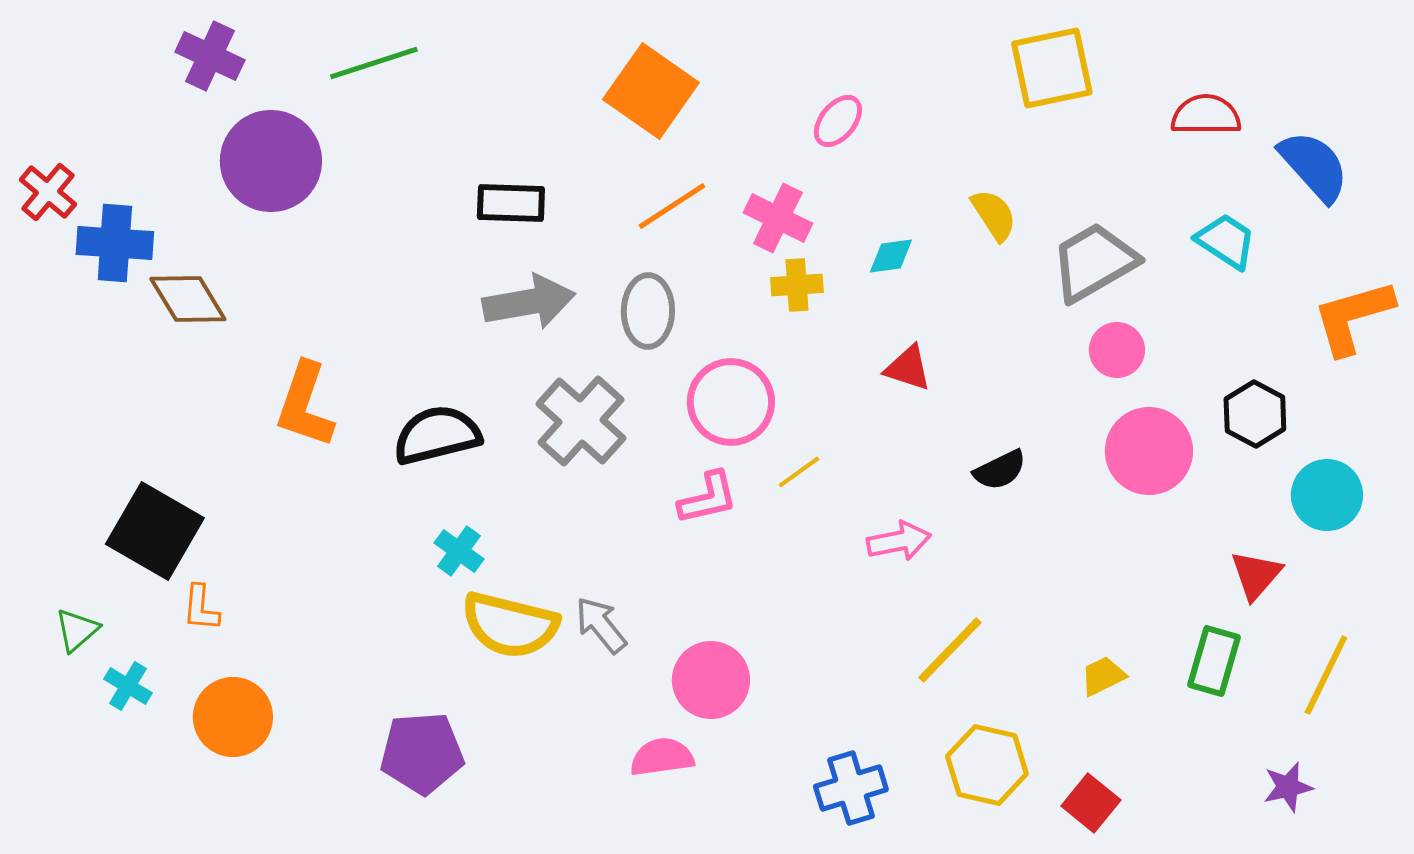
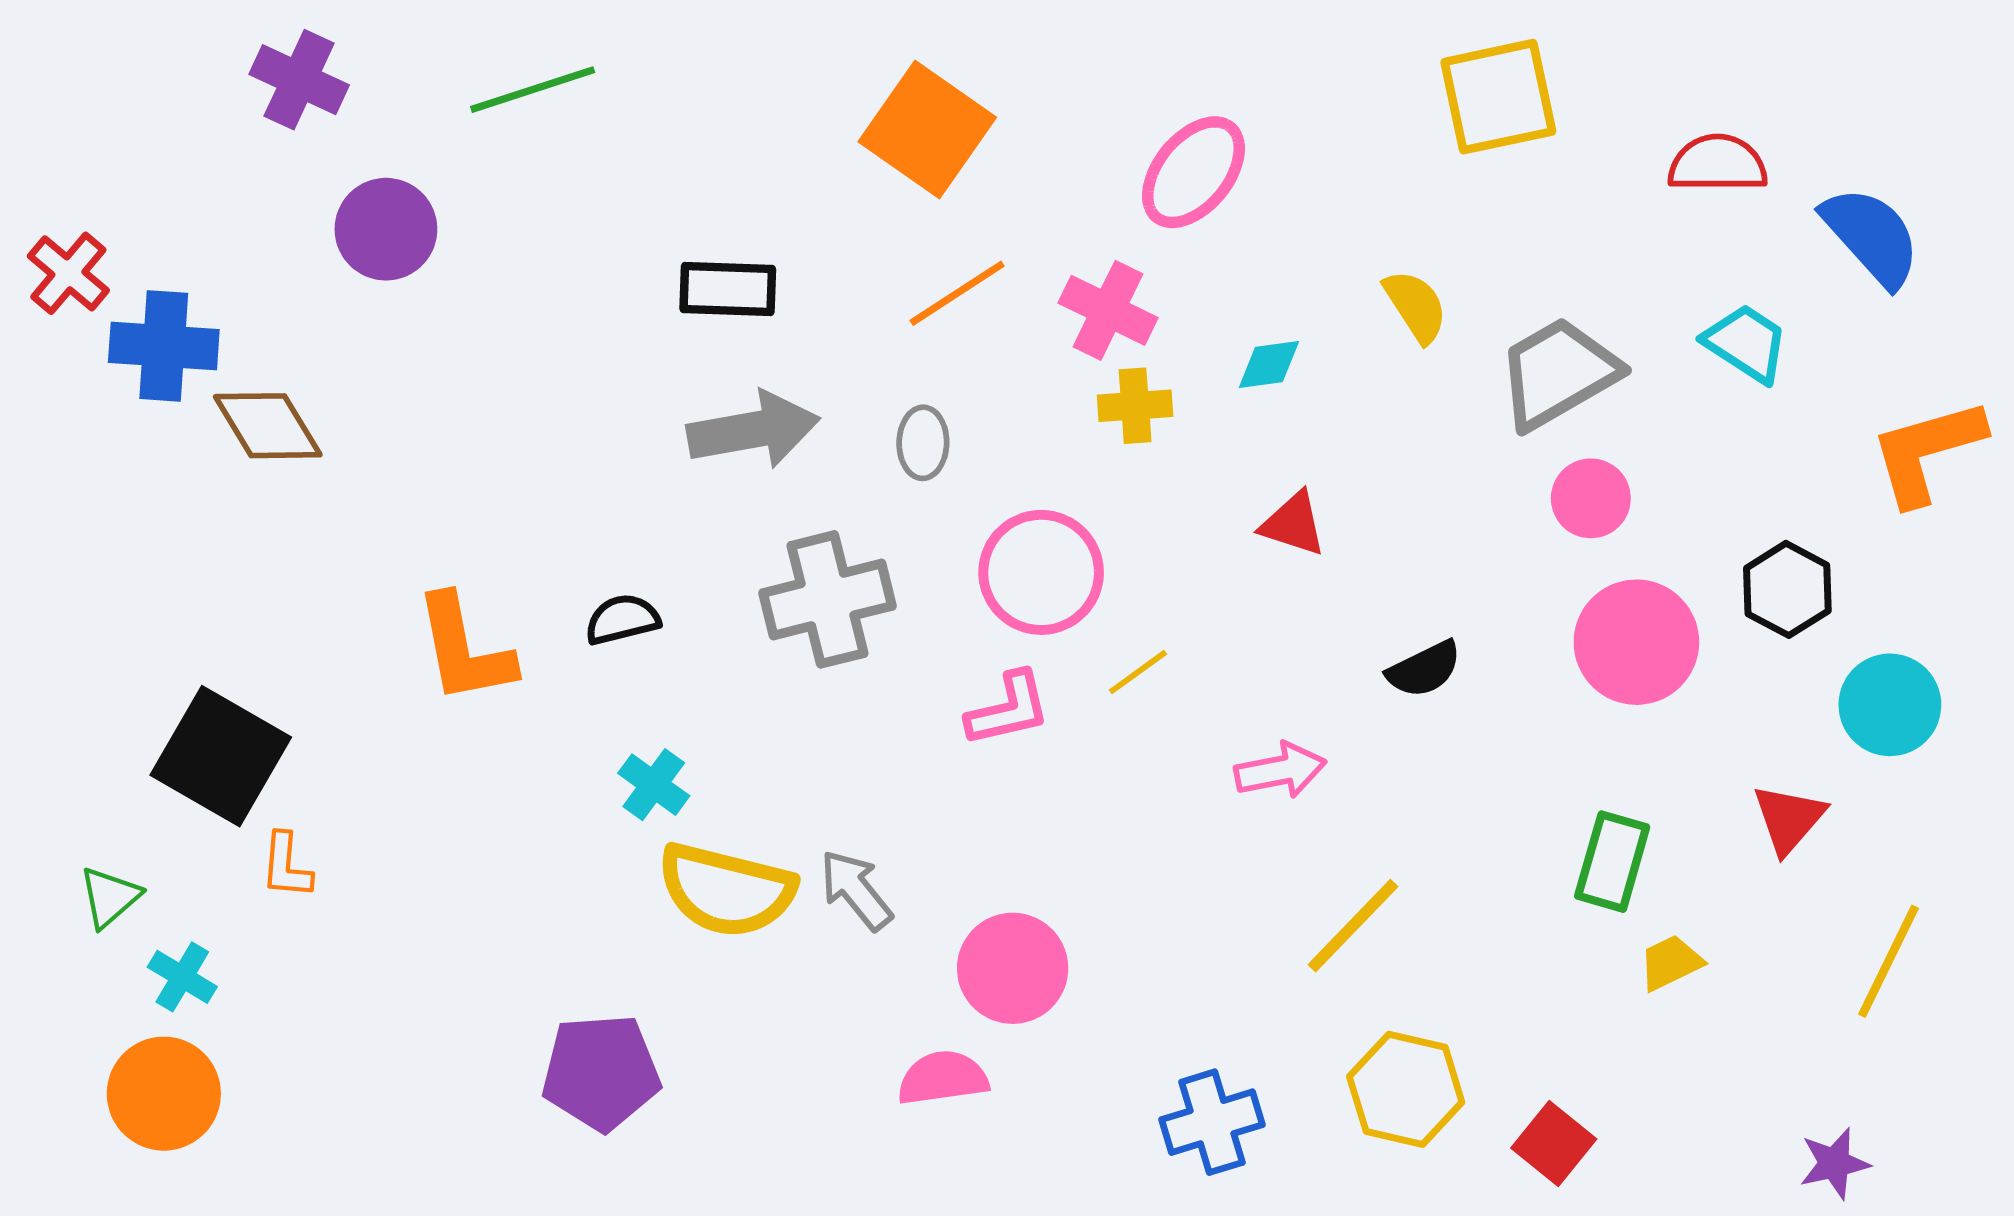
pink ellipse: (838, 121) -> (1193, 172), size x1.5
purple circle: (271, 161) -> (386, 229), size x0.7
gray ellipse: (648, 311) -> (923, 443), size x0.7
orange L-shape: (305, 405) -> (464, 649), moved, turned -30
gray cross: (581, 421) -> (827, 599), turned 34
black semicircle: (437, 435) -> (622, 619), size x0.6
green rectangle: (1214, 661) -> (1612, 862), moved
yellow trapezoid: (1103, 676) -> (1671, 963), moved
orange circle: (233, 717) -> (164, 1094), moved
purple star: (1288, 787) -> (1834, 1163), moved

